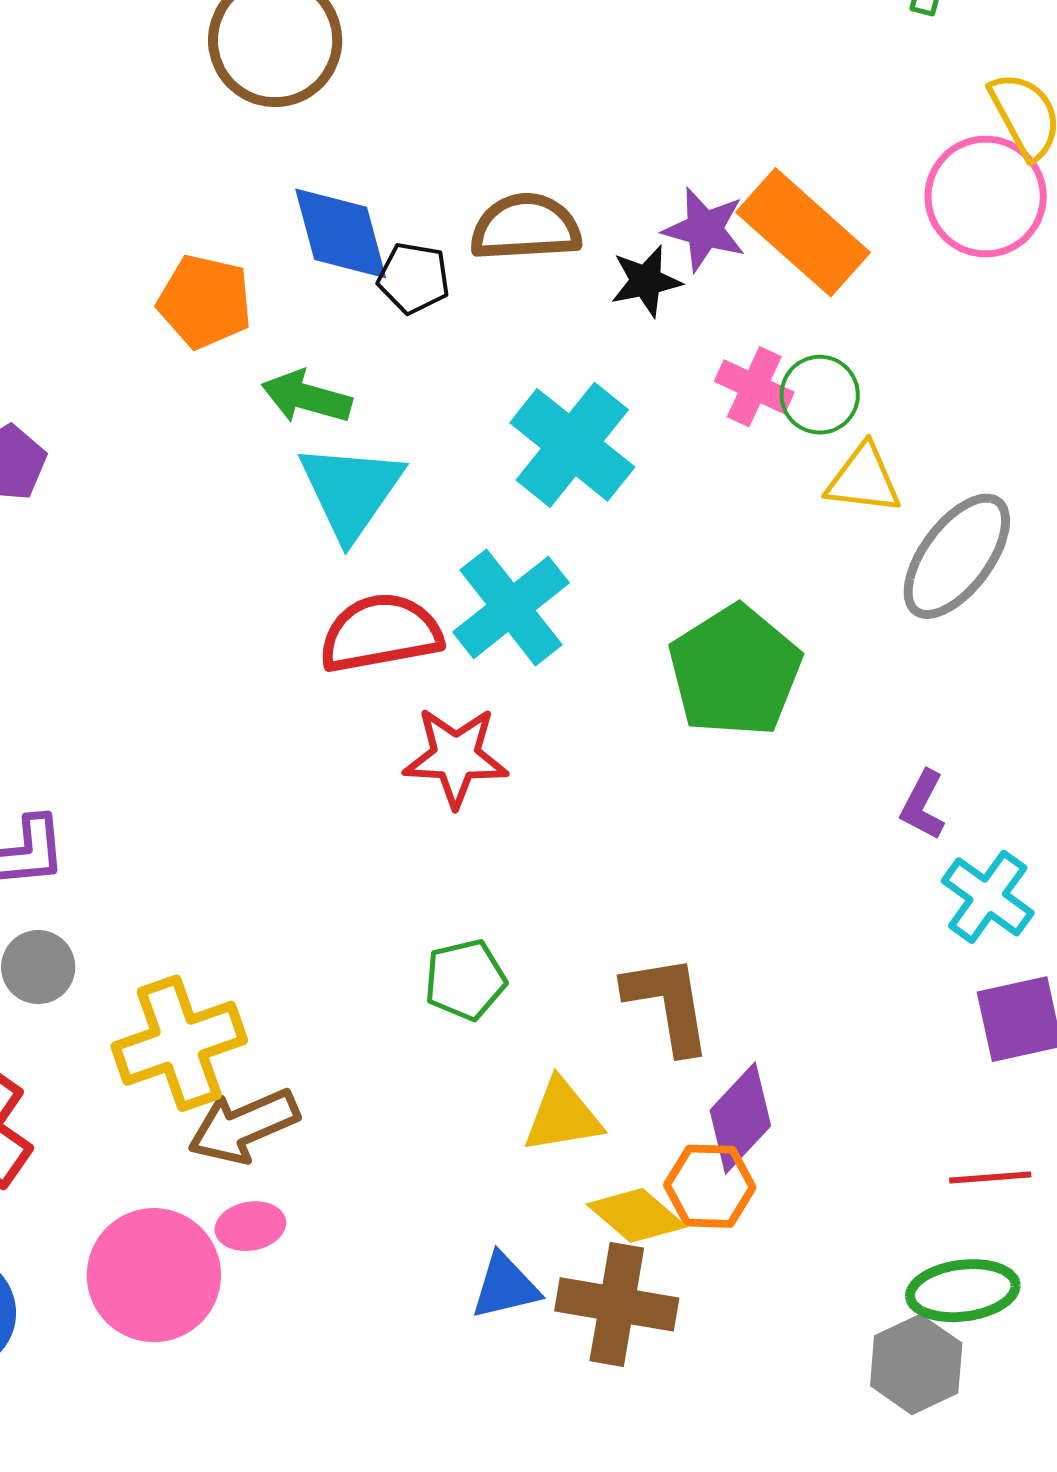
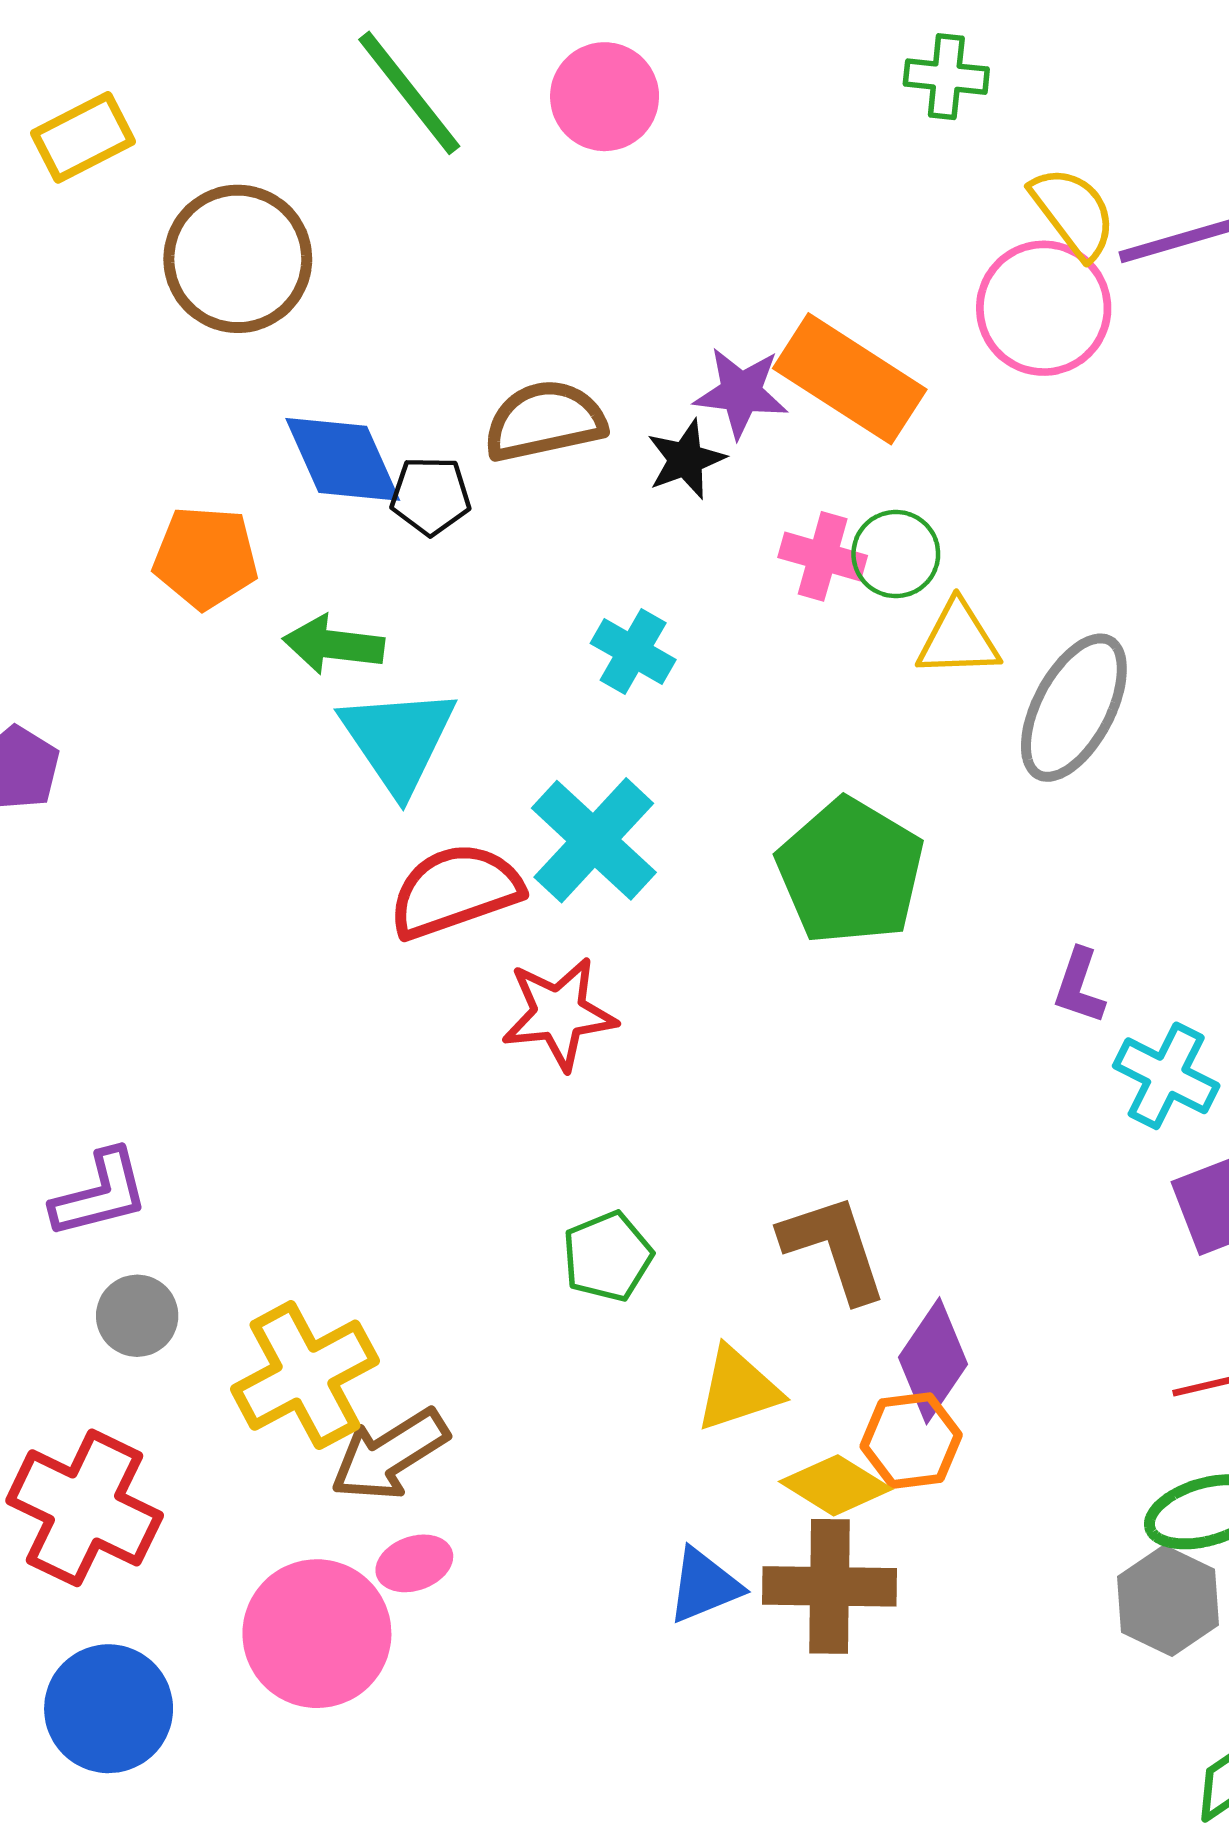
cyan cross: (572, 445) -> (633, 651), size x0.6

